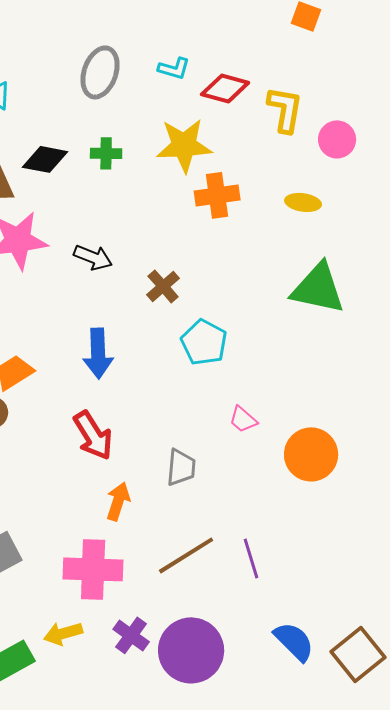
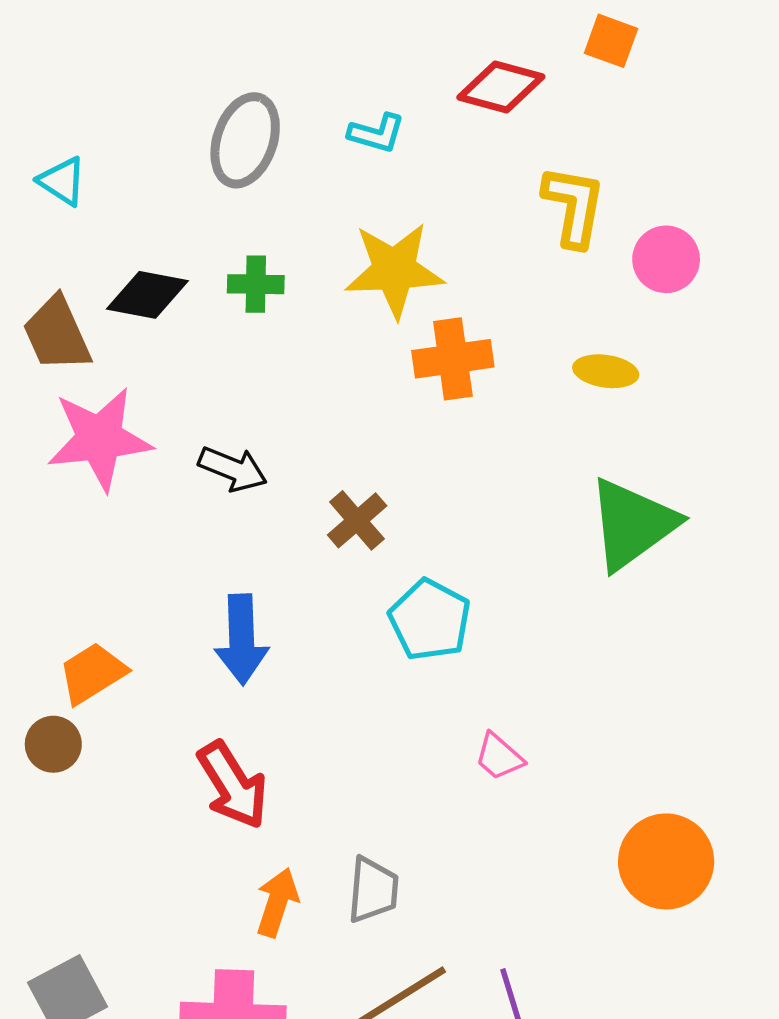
red diamond: (225, 88) -> (501, 87), moved
green triangle: (318, 288) -> (632, 524), turned -48
orange circle: (311, 454) -> (666, 861), moved
gray trapezoid: (181, 467) -> (373, 890), moved

